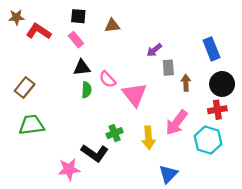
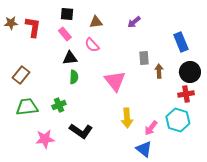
brown star: (16, 17) -> (11, 23), moved
red L-shape: (39, 31) -> (33, 27), turned 65
purple arrow: (154, 50) -> (134, 22), moved
pink semicircle: (108, 79) -> (92, 45), moved
pink arrow: (176, 123) -> (151, 128), moved, size x0.7
green cross: (115, 133) -> (59, 105), moved
pink star: (69, 169) -> (45, 139), moved
blue triangle: (168, 174) -> (144, 149), turned -36

